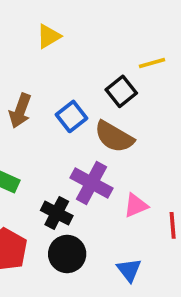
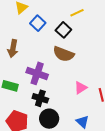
blue square: (71, 116) -> (38, 23), moved
purple cross: (91, 183) -> (37, 73), moved

